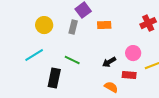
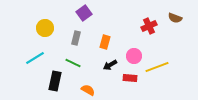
orange rectangle: (104, 25) -> (105, 42), moved, turned -72
gray rectangle: (73, 27) -> (76, 38), moved
orange semicircle: (111, 87) -> (88, 90), moved

